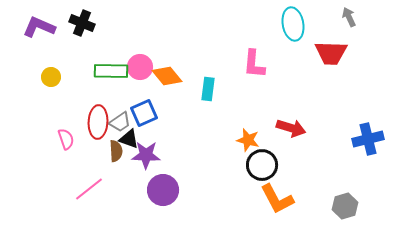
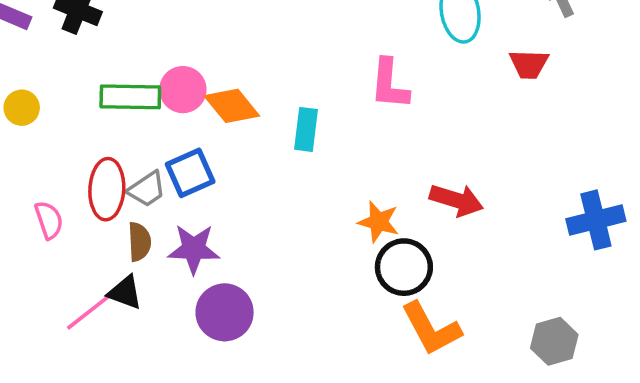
red trapezoid: (331, 53) -> (529, 64), size x0.7
black triangle: (129, 139) -> (125, 292), moved

